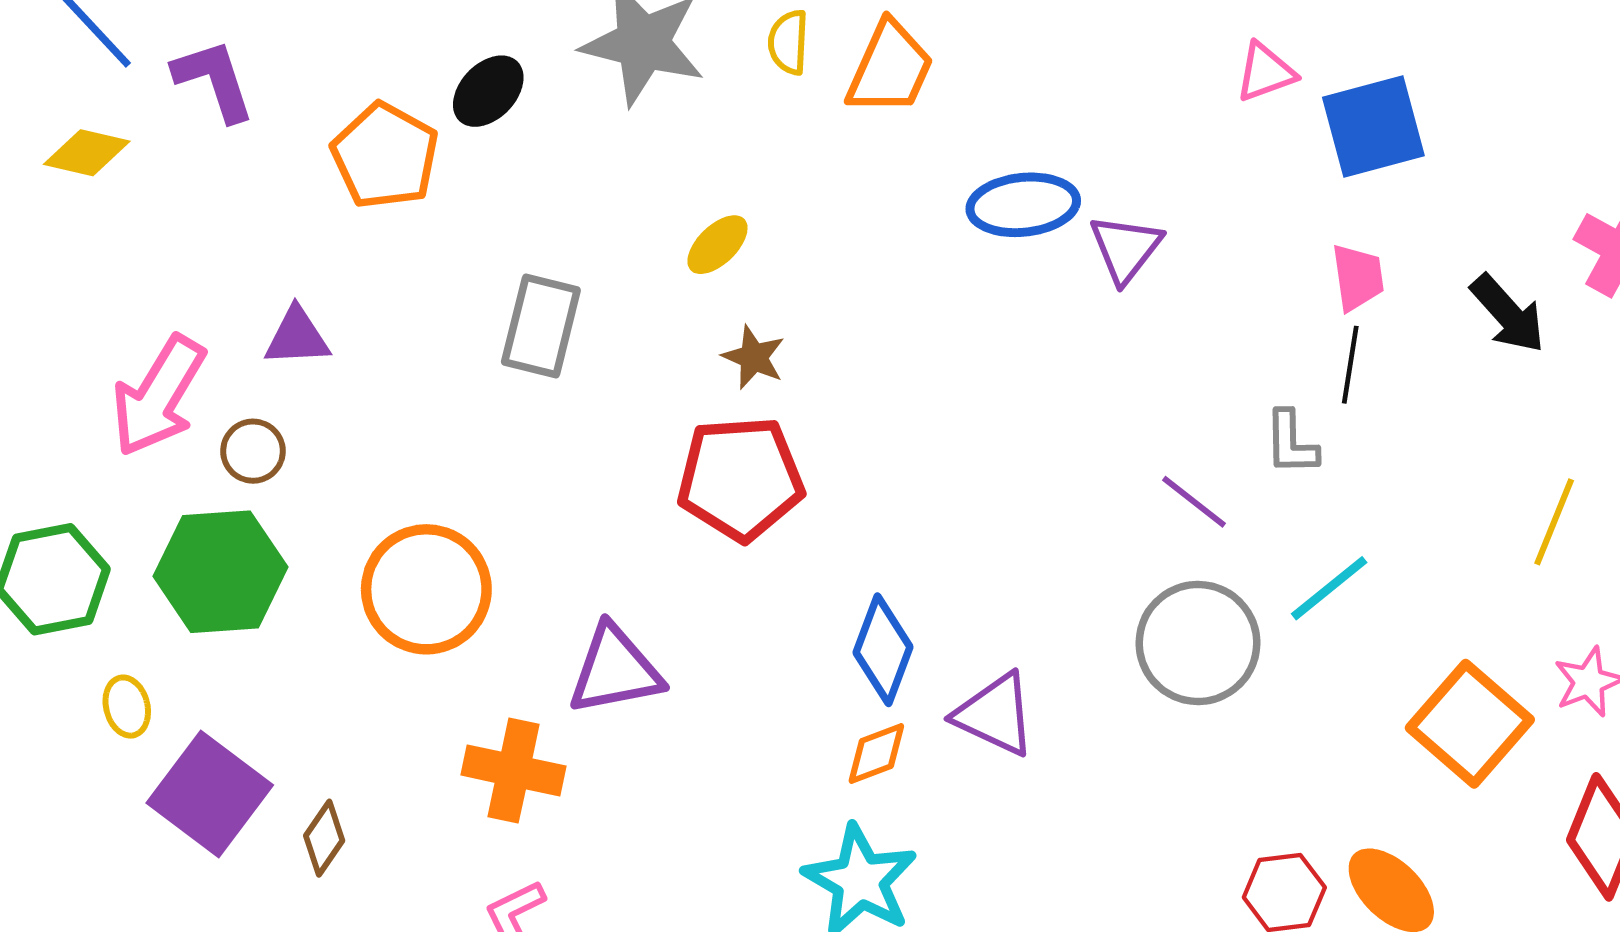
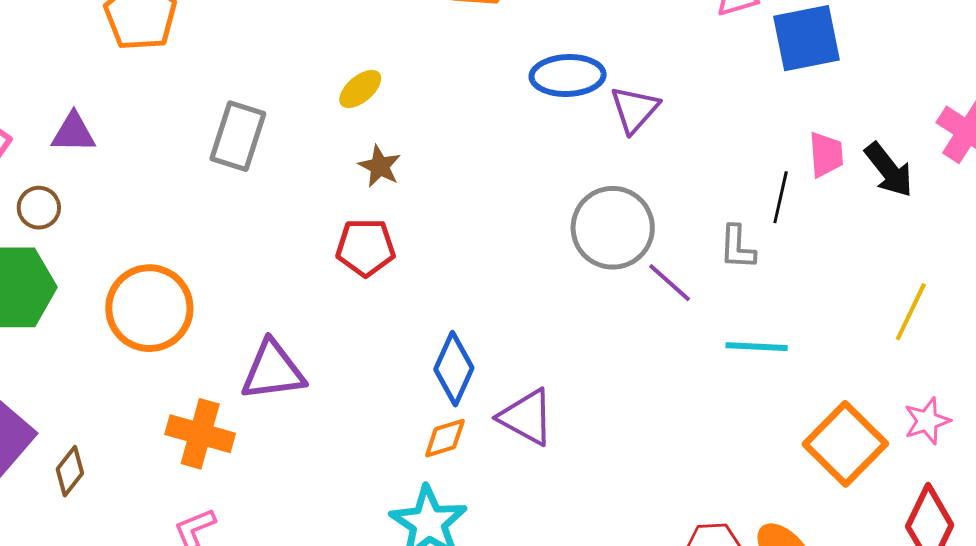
pink trapezoid: (1358, 277) -> (826, 155), moved
red pentagon: (740, 479) -> (366, 247), size x0.7
cyan line: (1329, 588) -> (757, 347), turned 38
gray circle: (1198, 643) -> (613, 228), moved

